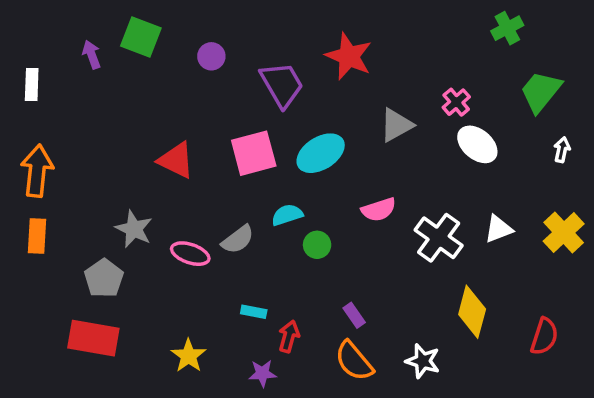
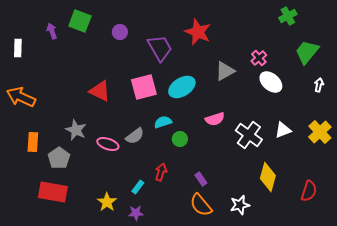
orange arrow: (37, 171) -> (21, 97), turned -72
orange rectangle: (37, 236) -> (33, 142), moved
cyan rectangle: (254, 312) -> (138, 187), moved, turned -64
red arrow: (289, 336) -> (161, 172), moved
white star: (423, 361) -> (240, 205), turned -30
purple star: (262, 373) -> (136, 213), moved

